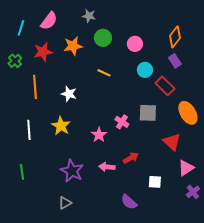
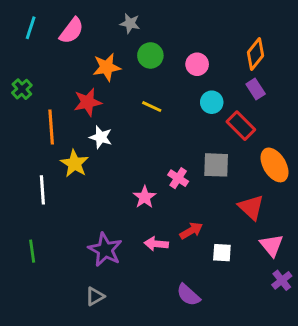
cyan line: (21, 28) -> (31, 28), moved
red star: (43, 52) -> (88, 102), moved
yellow star: (61, 126) -> (74, 164), moved
pink triangle: (186, 168) -> (272, 245), turned -36
white square: (155, 182) -> (222, 253), moved

